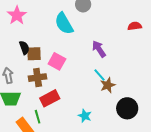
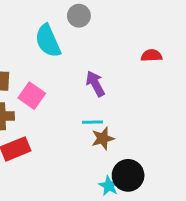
cyan line: (100, 75) -> (92, 122), turned -56
cyan star: (85, 116) -> (109, 186), moved

